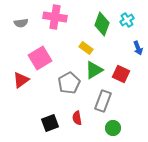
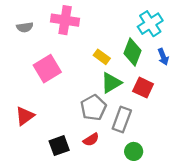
cyan cross: (127, 20) -> (150, 24), size x1.5
green diamond: (102, 24) -> (132, 52), moved
red triangle: (21, 80) -> (25, 116), moved
gray pentagon: (69, 83) -> (93, 108), moved
red semicircle: (77, 118) -> (91, 140), turned -112

